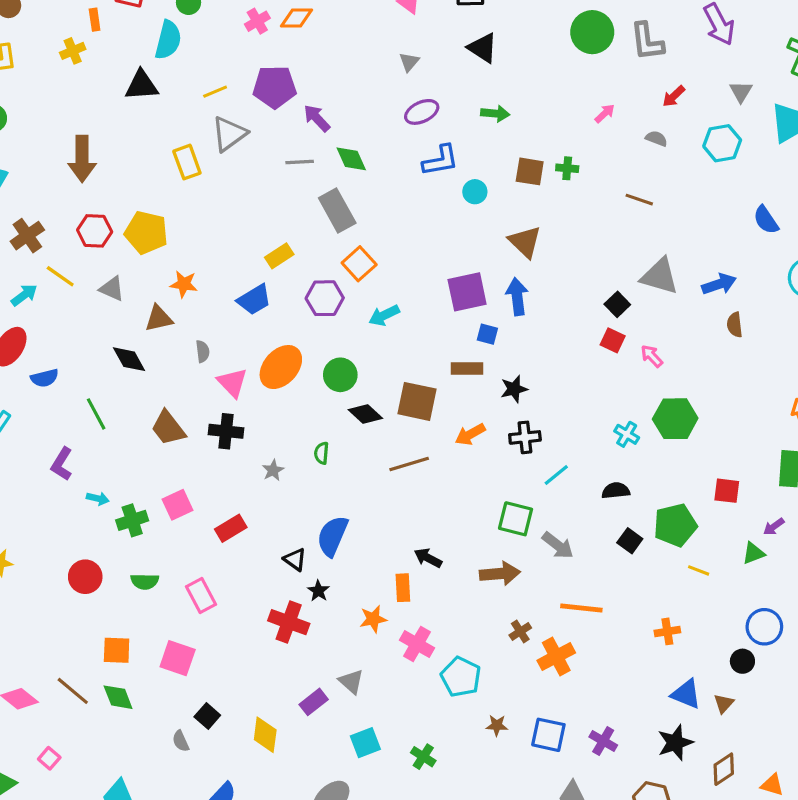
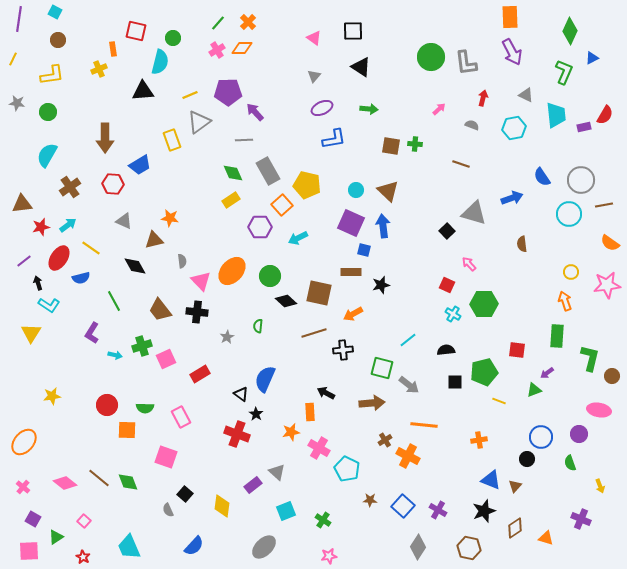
gray triangle: (741, 92) -> (526, 95), turned -35
red arrow: (674, 96) -> (483, 98), turned 147
green diamond: (351, 159) -> (233, 173), moved
cyan circle: (475, 192) -> (356, 190), moved
yellow pentagon: (146, 232) -> (307, 185), moved
yellow line: (60, 276) -> (91, 248), moved
blue arrow: (719, 284) -> (512, 198), moved
purple square: (467, 292) -> (351, 223), turned 36
blue trapezoid: (254, 300) -> (140, 165), moved
red square: (613, 340) -> (447, 285), moved
black cross: (525, 437) -> (343, 350), moved
green cross: (132, 520) -> (142, 346), moved
black square: (630, 541) -> (455, 382), turned -35
orange square: (117, 650) -> (127, 430), moved
orange cross: (556, 657) -> (408, 456), turned -35
blue square: (548, 735) -> (403, 506), turned 30

